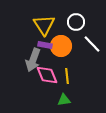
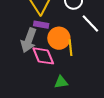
orange circle: (61, 46) -> (59, 38), moved
yellow line: (67, 76) -> (70, 48), moved

